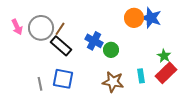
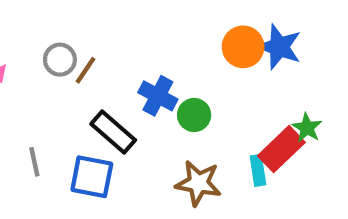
gray circle: (41, 28) -> (60, 60), moved, size x0.6
black rectangle: (61, 46) -> (113, 132), moved
red rectangle: (166, 73) -> (281, 149), moved
gray line: (40, 84) -> (34, 162), moved

